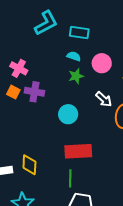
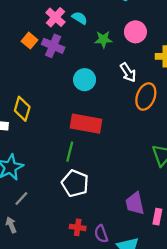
cyan semicircle: (74, 56) -> (80, 18), moved
pink cross: (19, 68) -> (55, 17), moved
yellow diamond: (29, 165) -> (22, 109), moved

